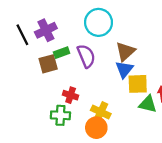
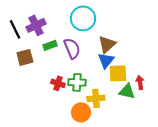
brown square: (48, 64) -> (25, 57), moved
yellow cross: (101, 112) -> (96, 98), moved, turned -30
green cross: (60, 115) -> (77, 82), moved

